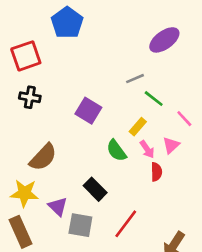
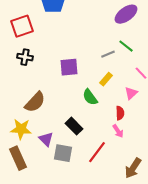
gray line: (135, 79) -> (108, 54), moved
green line: (154, 99) -> (126, 46), moved
purple square: (88, 111) -> (69, 67), turned -36
pink arrow: (147, 149) -> (118, 131), moved

